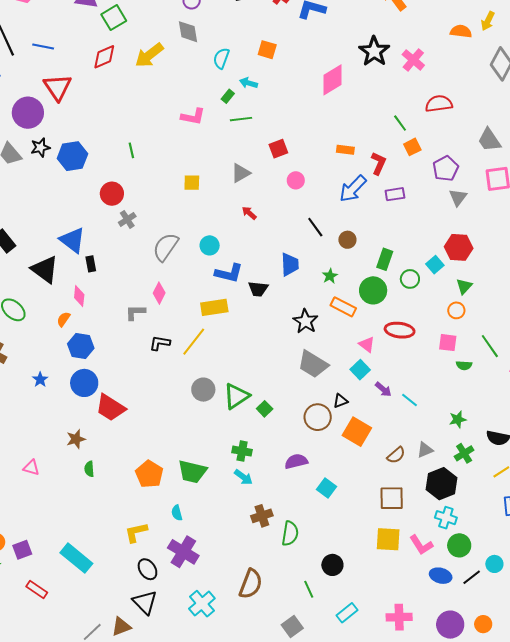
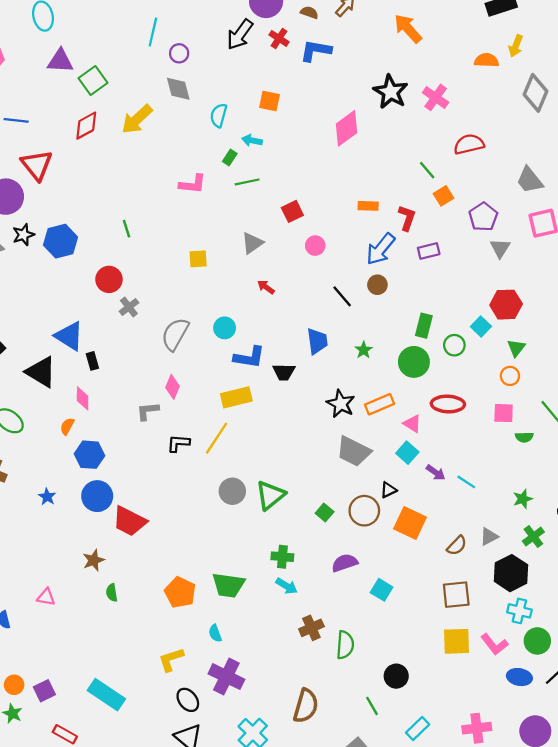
brown circle: (347, 240) -> (377, 285), moved
orange rectangle: (343, 307) -> (380, 404), moved, turned -45
green square: (265, 409) -> (325, 512), moved

